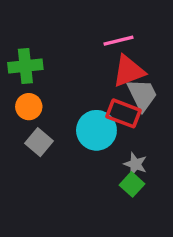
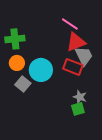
pink line: (118, 41) -> (70, 24), turned 48
cyan circle: (96, 130) -> (41, 70), moved
green square: (132, 184) -> (78, 109), turned 32

